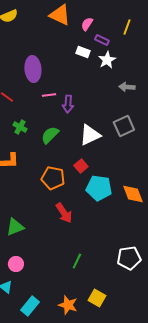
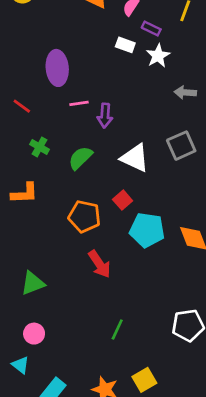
white triangle: (90, 135) -> (135, 158), turned 50
yellow square: (97, 298) -> (144, 380), turned 30

